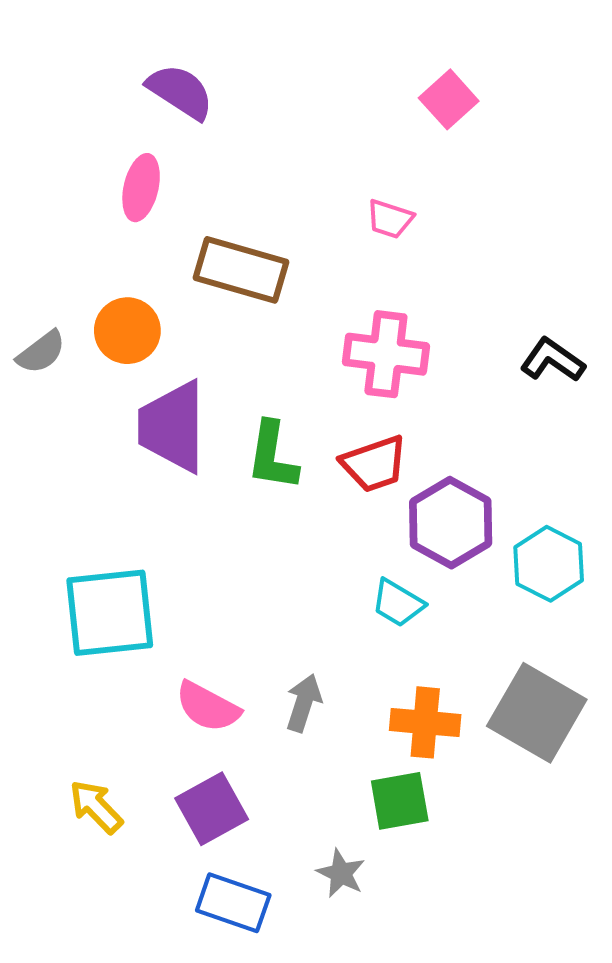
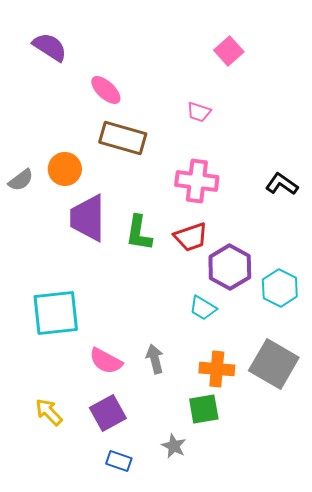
purple semicircle: (180, 92) -> (50, 47), moved
pink ellipse: (141, 188) -> (106, 90), moved, turned -60
gray arrow: (304, 703) -> (155, 359), turned -32
blue rectangle: (233, 903) -> (119, 461), size x0.7

